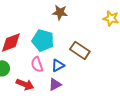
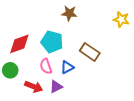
purple triangle: (55, 84) -> (56, 87), moved

